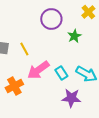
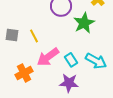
green star: (74, 36) -> (84, 23), size x1.5
purple star: (71, 98) -> (69, 83), moved

